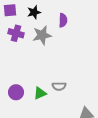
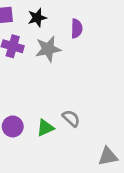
gray semicircle: (59, 86) -> (71, 118), turned -136

